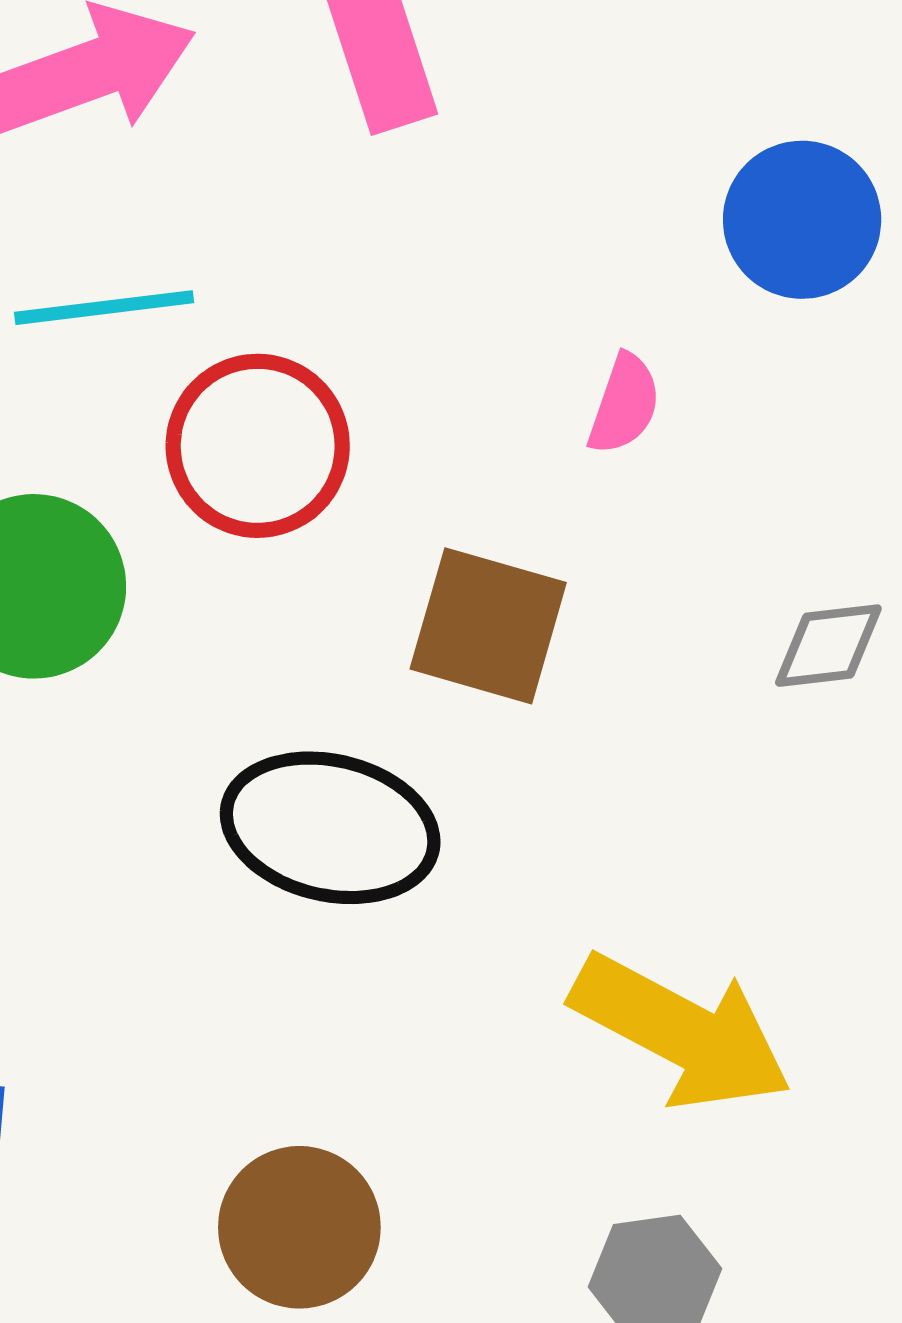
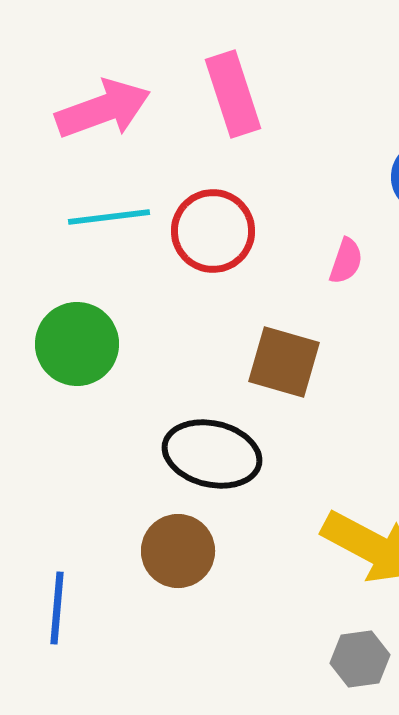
red circle: (258, 446) -> (213, 231), moved
brown circle: (299, 1227) -> (178, 551), moved

